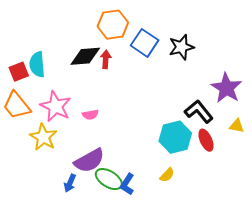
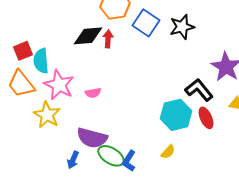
cyan semicircle: (37, 64) -> (41, 61), moved
purple semicircle: (89, 161) -> (92, 138), turned 44

